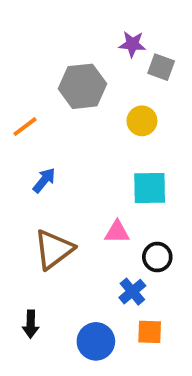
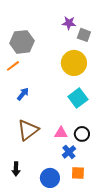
gray hexagon: (82, 86) -> (22, 42), moved
yellow circle: (142, 121) -> (74, 63), size x1.6
cyan square: (150, 188) -> (78, 98), turned -36
pink triangle: (117, 232) -> (61, 133), moved

